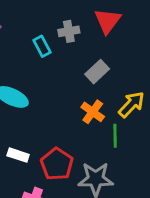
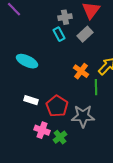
cyan rectangle: (42, 46) -> (59, 34), moved
gray rectangle: (97, 72) -> (85, 34), moved

